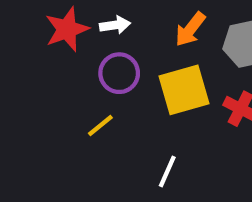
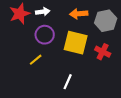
orange arrow: (190, 29) -> (79, 14), turned 48
yellow square: (184, 90) -> (76, 43), turned 30

